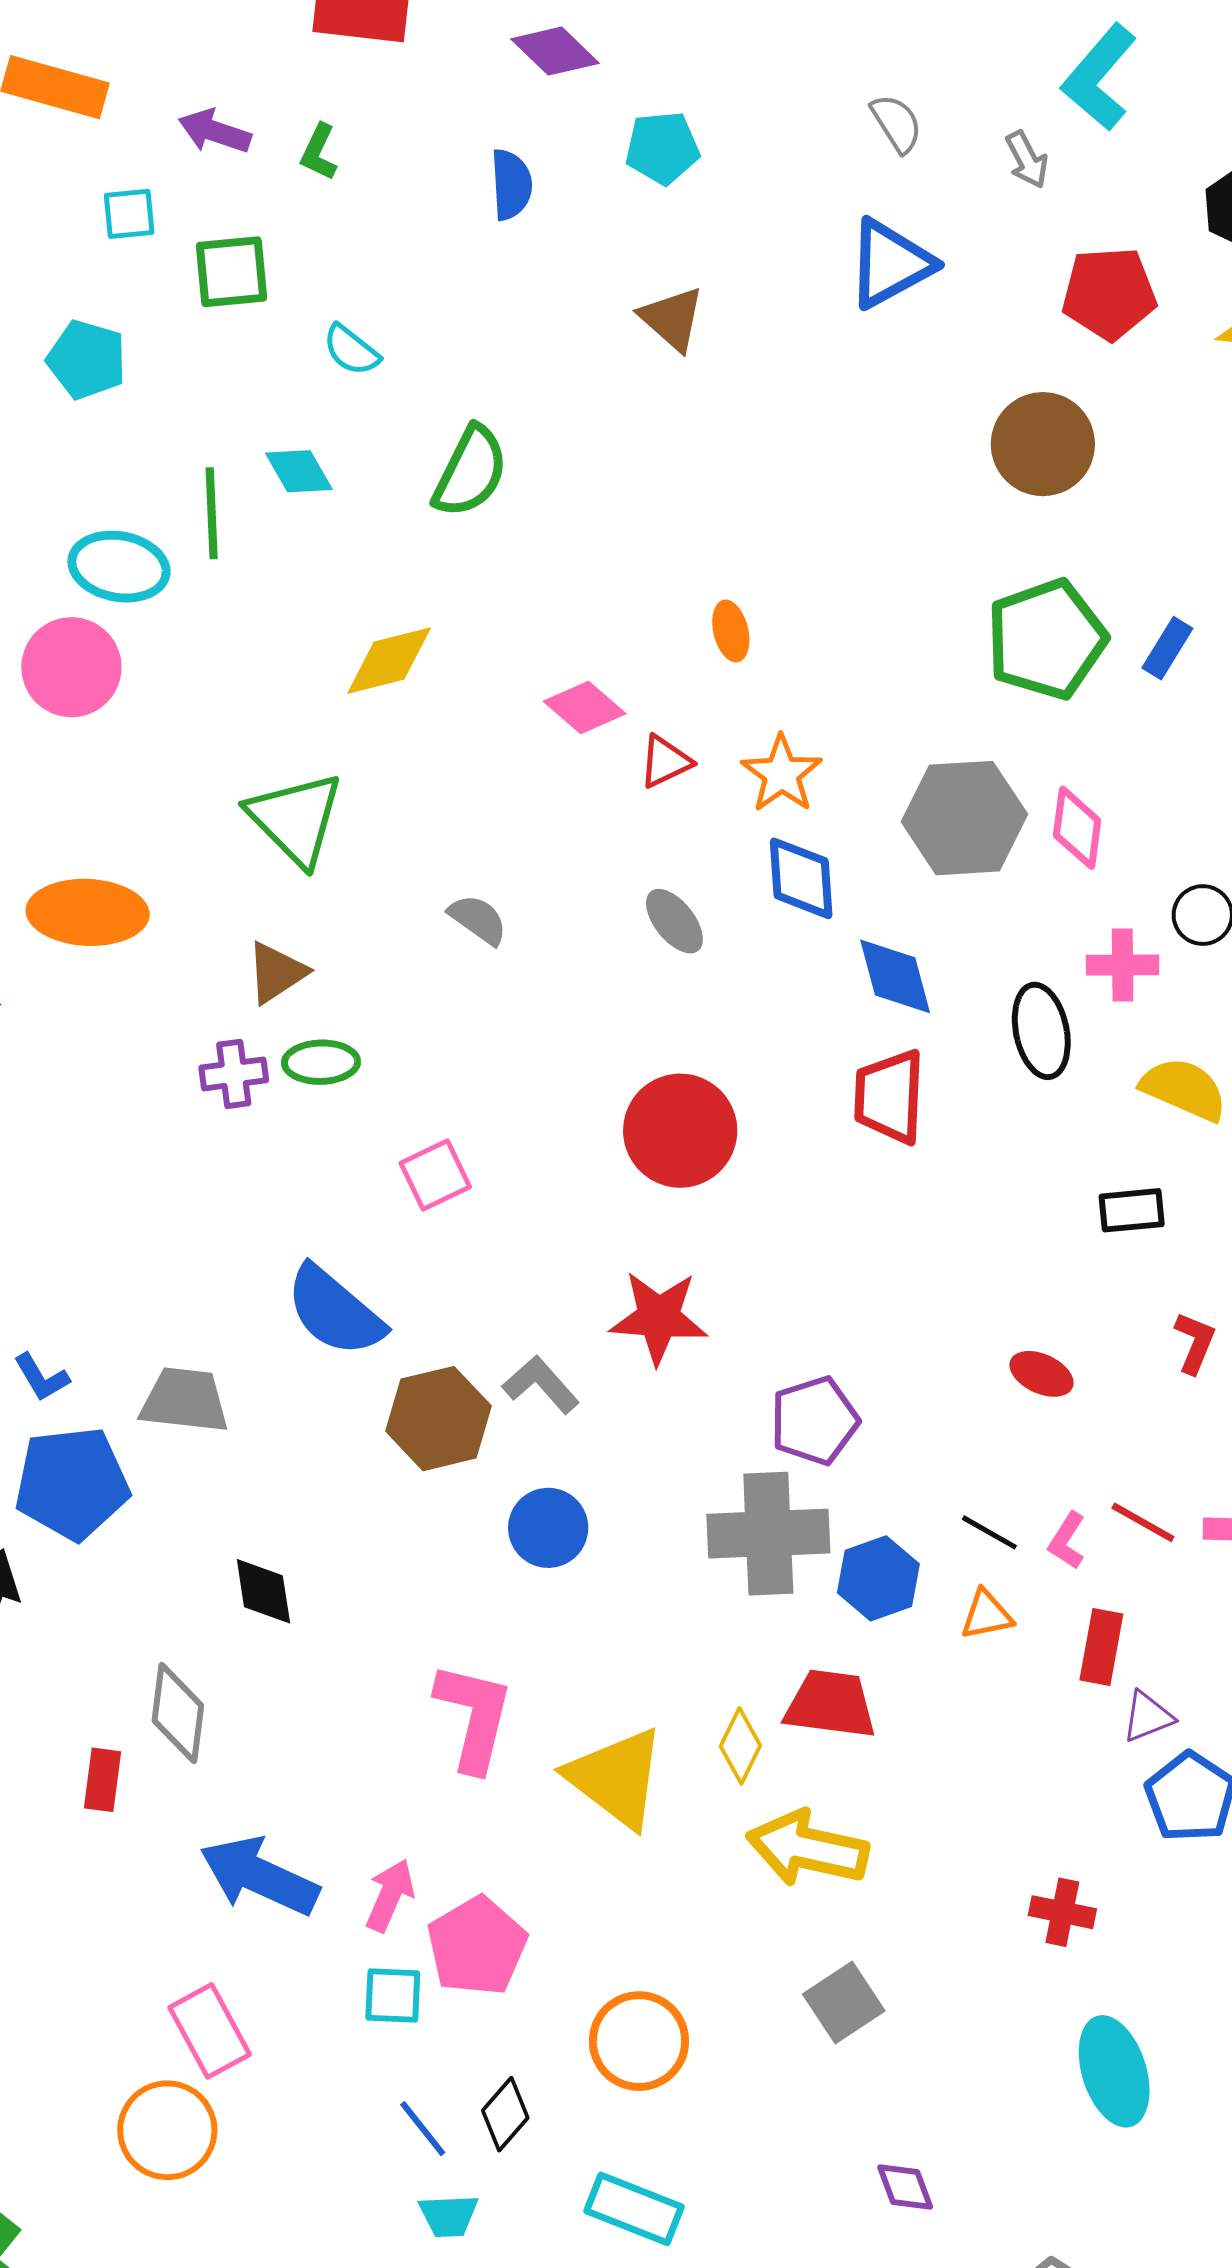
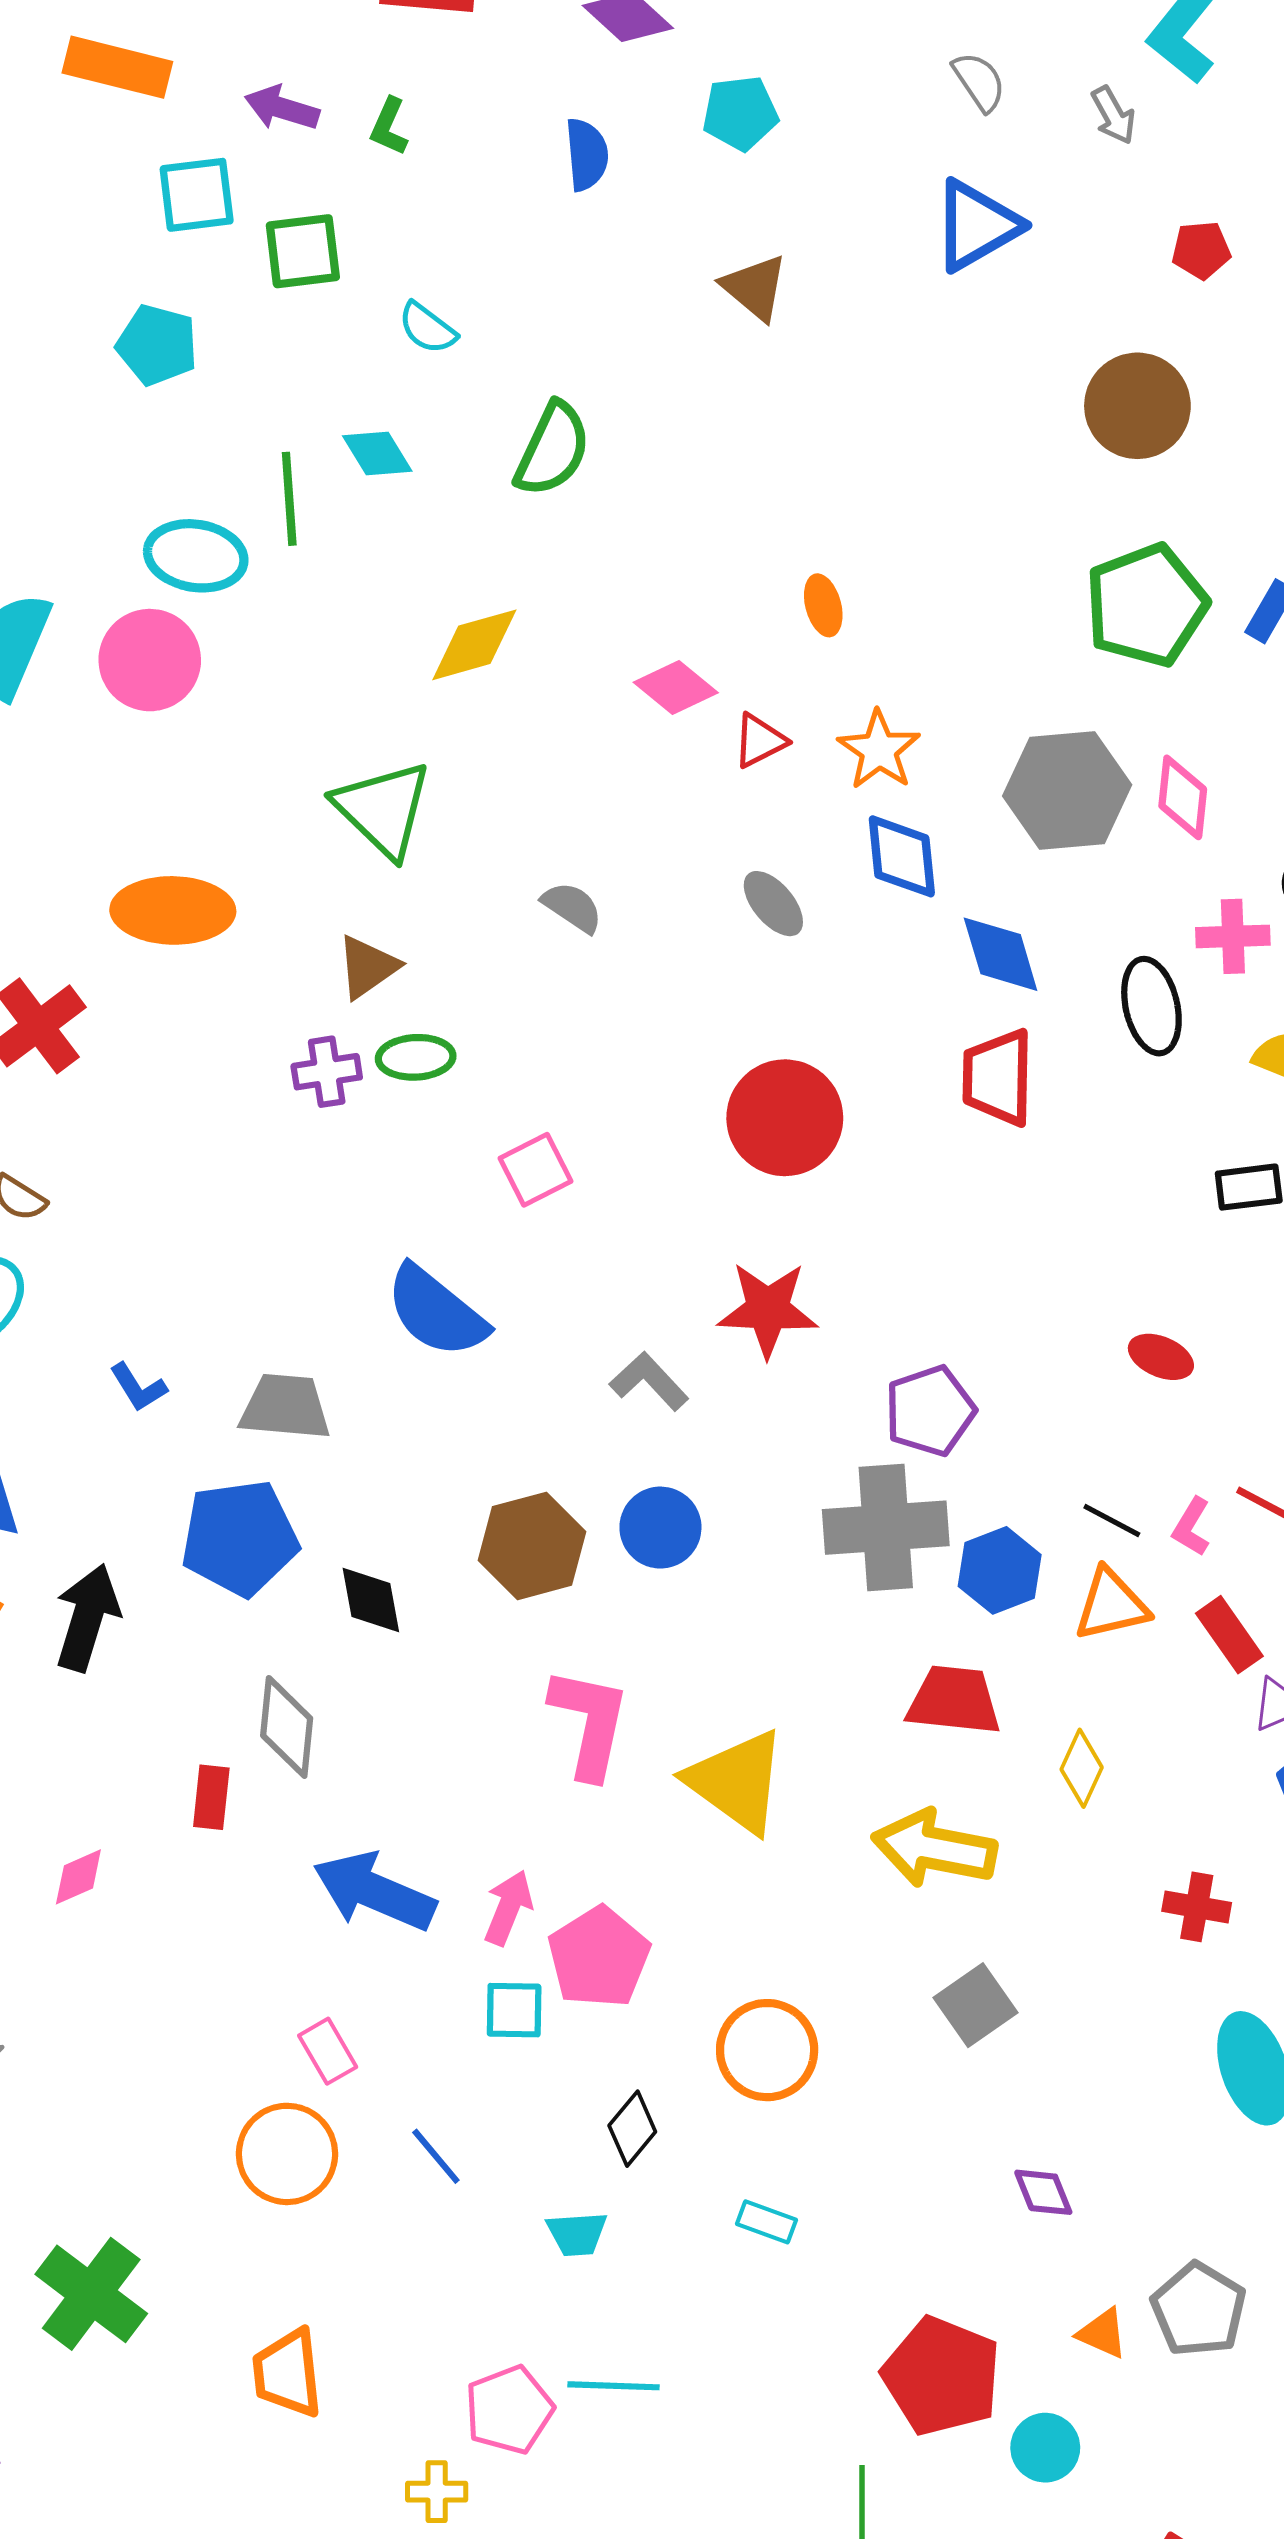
cyan square: (129, 214) -> (197, 195), size x1.4
red pentagon: (1109, 293) -> (1201, 250), size x0.6
brown hexagon: (439, 1419) -> (532, 1546), moved
blue pentagon: (72, 1483) -> (240, 1538), moved
orange triangle: (987, 1615) -> (1111, 1605), size x1.4
red rectangle: (1101, 1647) -> (1229, 1635), turned -44
yellow diamond: (740, 1746) -> (1082, 1768), moved
pink rectangle: (210, 2031) -> (328, 2051), size x0.7
blue line: (423, 2129) -> (436, 2156), moved
cyan rectangle: (634, 2209) -> (766, 2222), size x0.6

